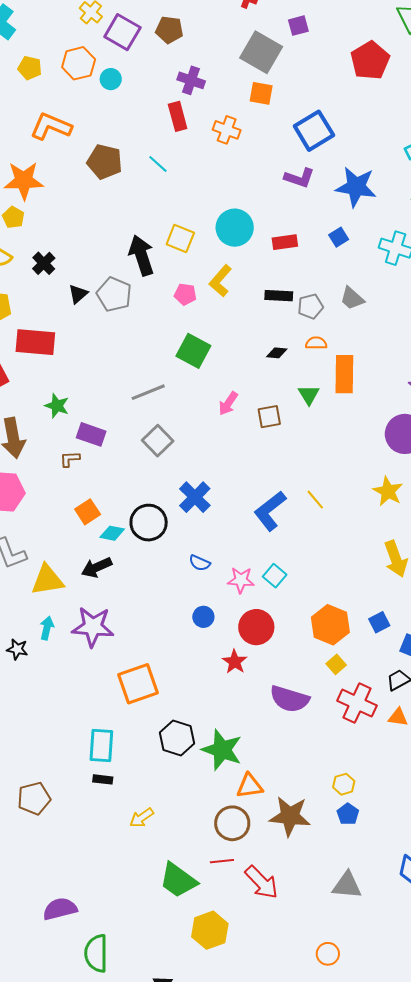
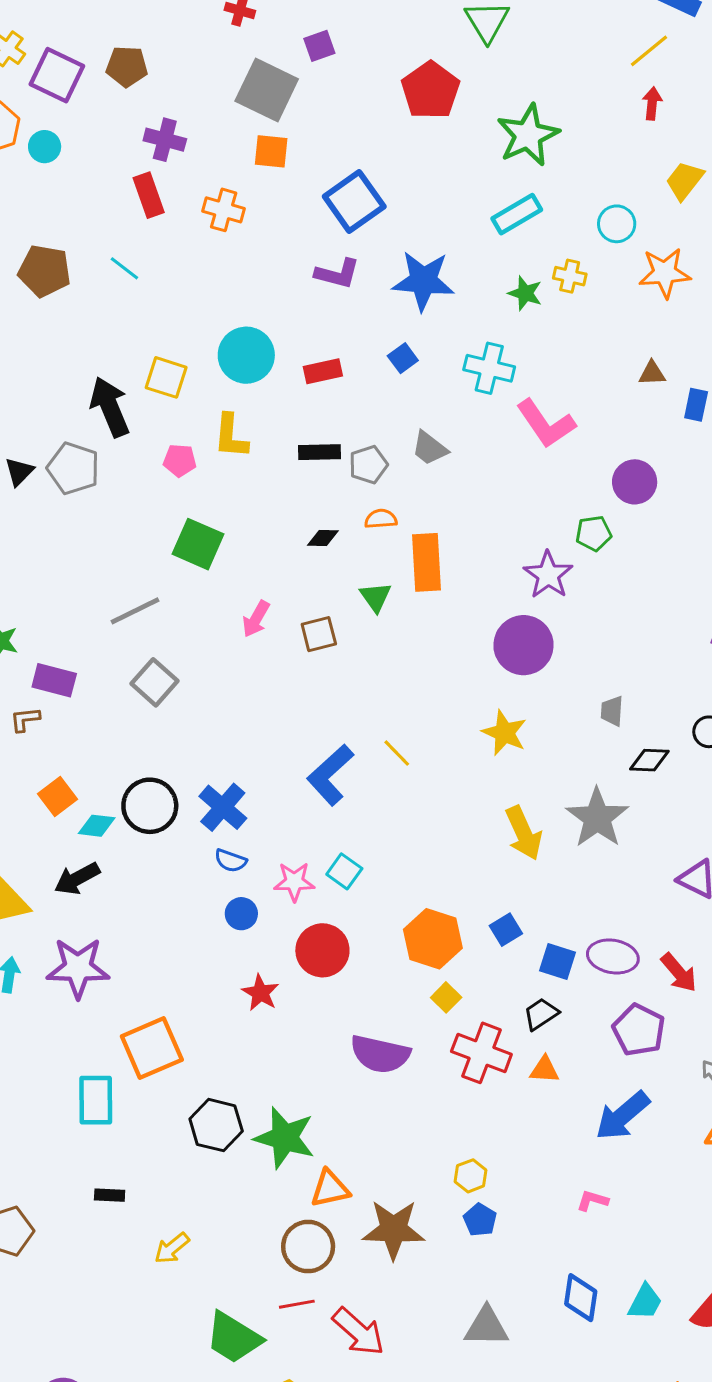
yellow L-shape: (220, 281) -> (231, 436), turned -32
blue cross: (195, 497) -> (223, 807), moved
blue circle: (203, 617) -> (241, 914), moved
red star: (235, 662) -> (260, 993), moved
cyan rectangle: (101, 745) -> (96, 1100), moved

